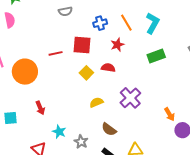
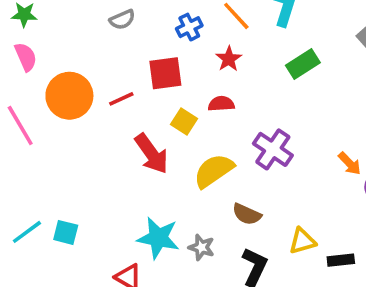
orange circle: (25, 72) -> (69, 96), moved
yellow semicircle: (96, 102) -> (214, 171), size x1.6
red arrow: (40, 108) -> (152, 154), moved, size x1.6
cyan square: (11, 118) -> (66, 232), turned 32
cyan star: (59, 132) -> (158, 238), size x1.6

